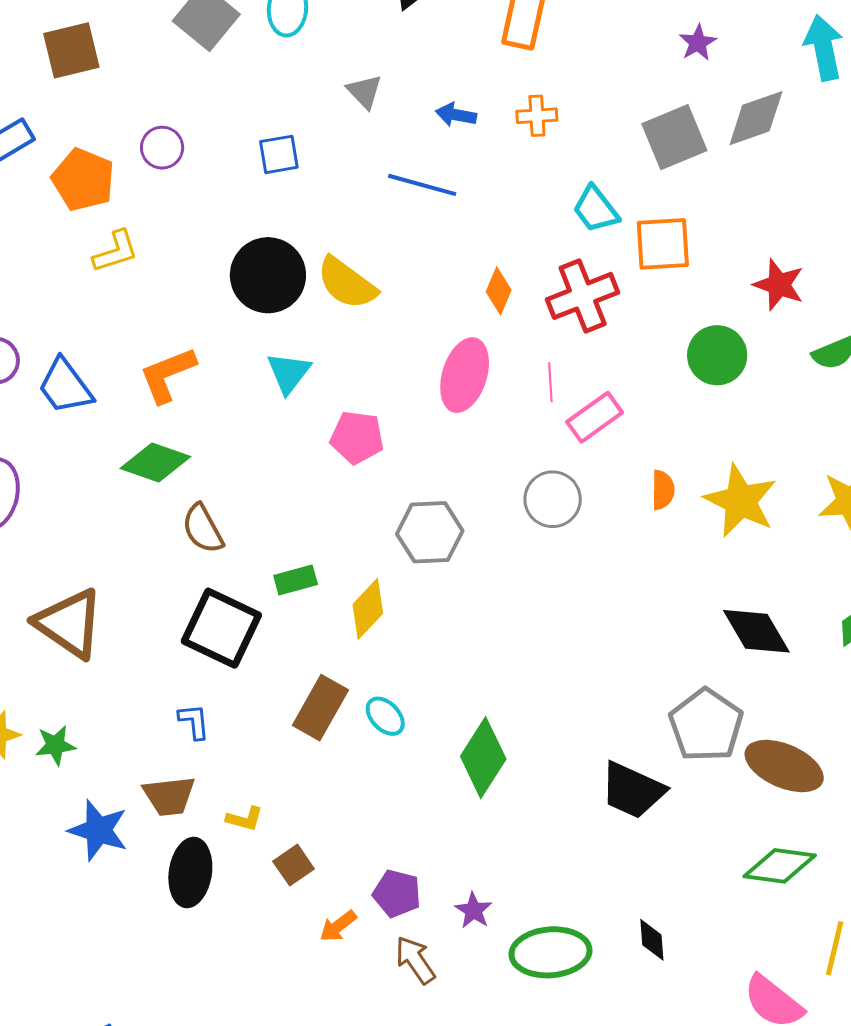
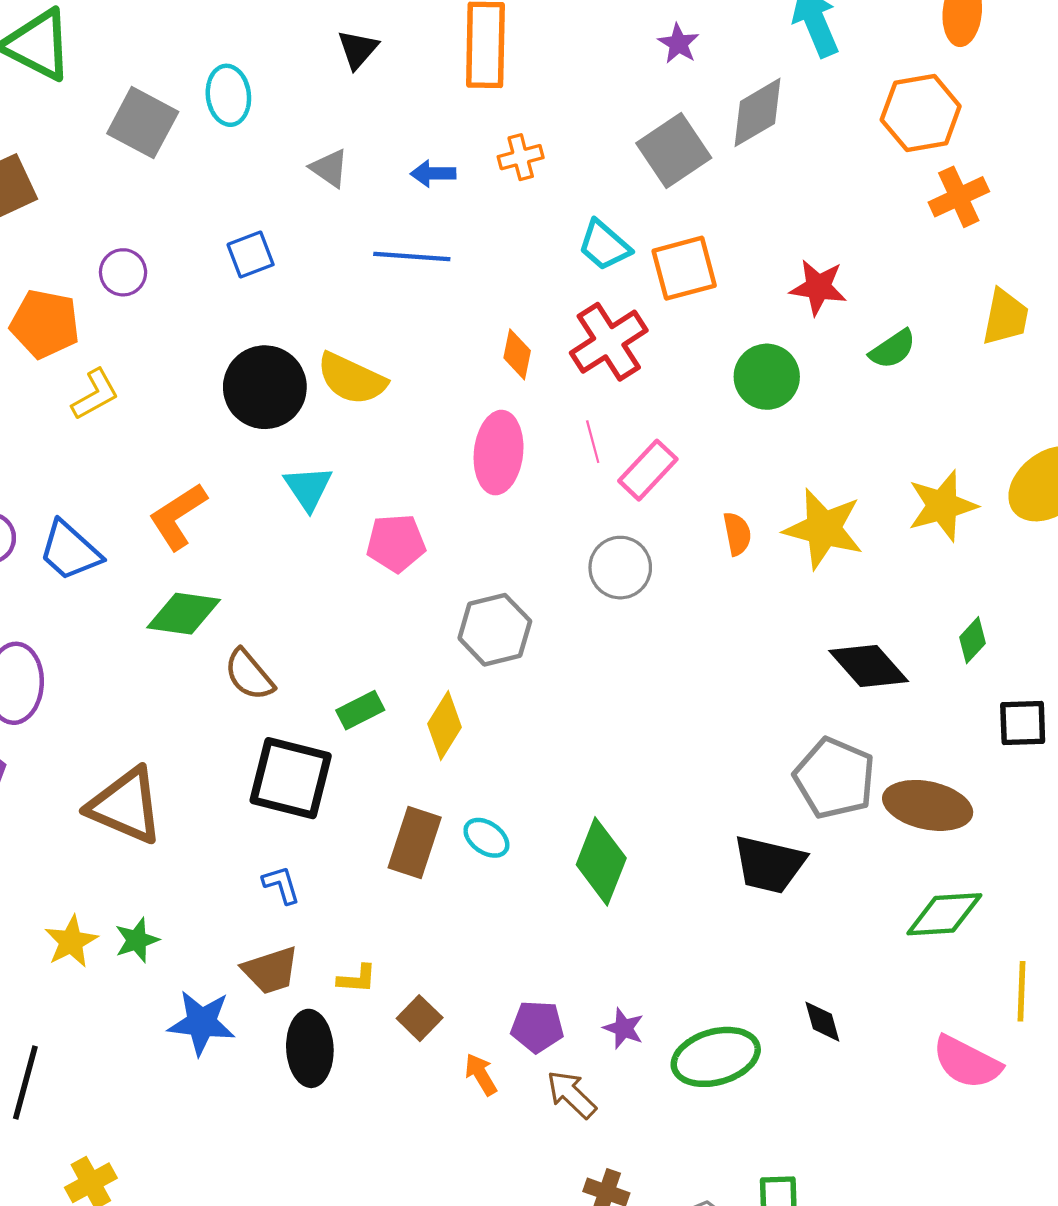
orange arrow: (338, 926) -> (481, 1074), turned 108

